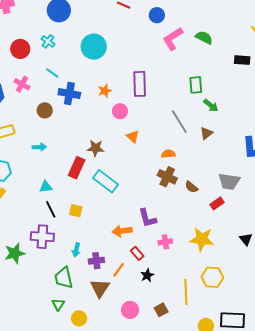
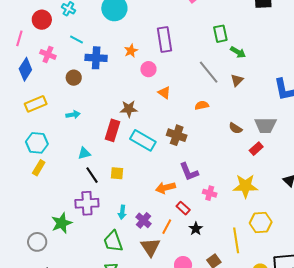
brown cross: (167, 177) -> (177, 135), moved
brown semicircle: (191, 187) -> (235, 128), moved
pink cross: (165, 242) -> (210, 193), turned 32
purple cross: (96, 261) -> (144, 220), turned -35

